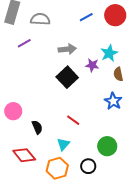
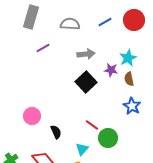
gray semicircle: (40, 19) -> (70, 24), moved
brown semicircle: (118, 74) -> (129, 79), moved
green circle: (107, 146) -> (108, 138), moved

